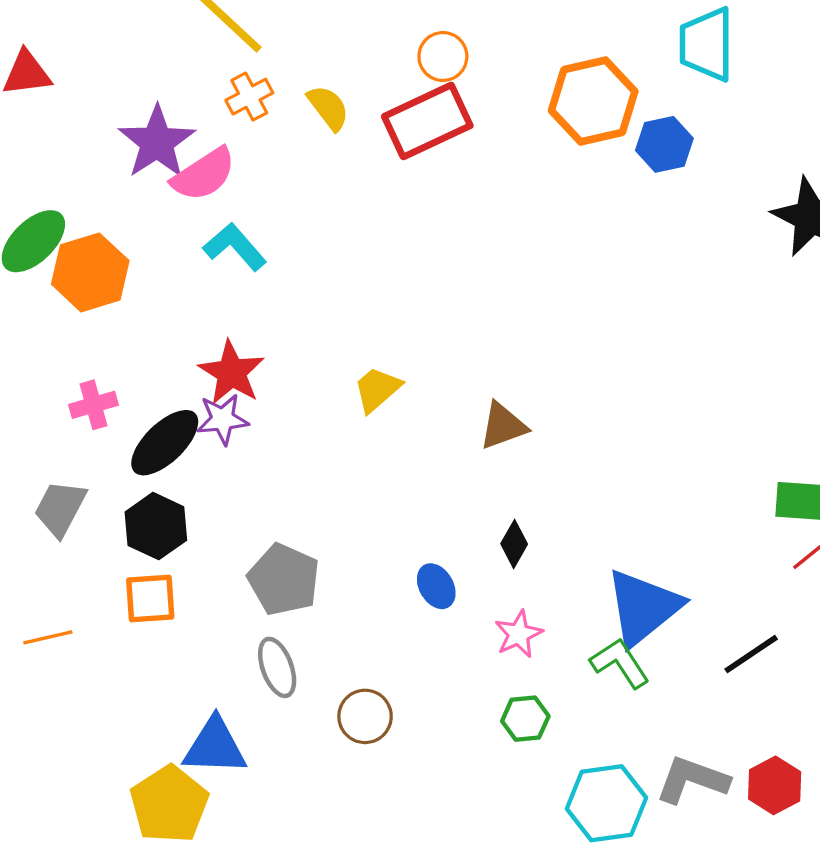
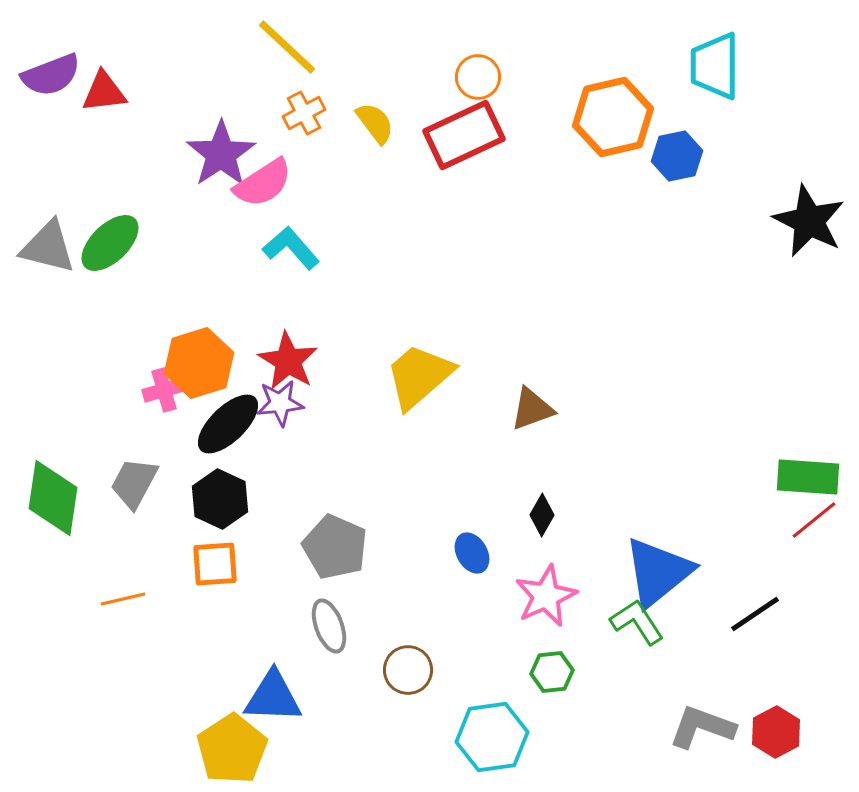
orange hexagon: (90, 272) -> (199, 363), moved
yellow trapezoid: (377, 389) -> (419, 376), size x1.6
pink star: (519, 634) -> (546, 596), size x1.4
cyan hexagon: (606, 803) -> (492, 737), moved

